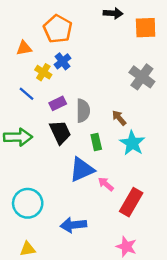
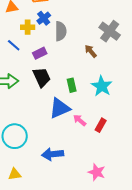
yellow cross: (43, 72) -> (28, 27), turned -32
gray semicircle: (83, 111) -> (61, 31), moved
brown arrow: (119, 118) -> (91, 51), moved
red rectangle: (131, 202) -> (101, 125), moved, size x0.6

